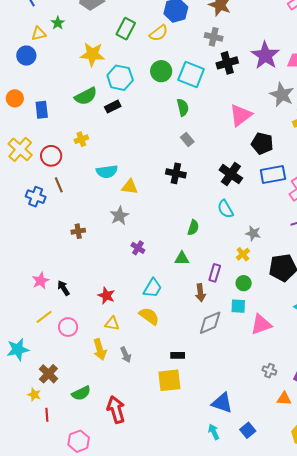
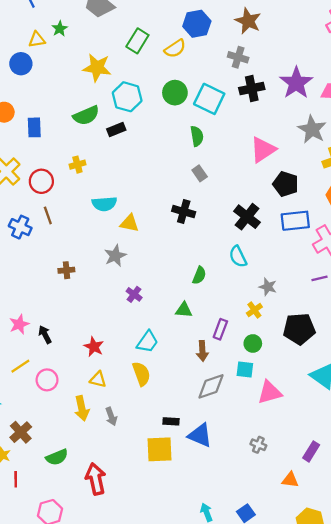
yellow semicircle: (149, 316) -> (141, 374), turned 30
gray cross: (269, 371) -> (258, 445), moved
blue triangle: (222, 403) -> (200, 435), moved

